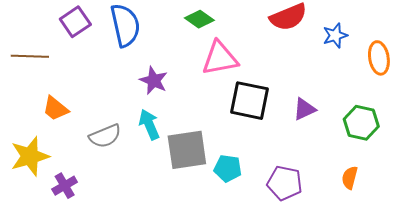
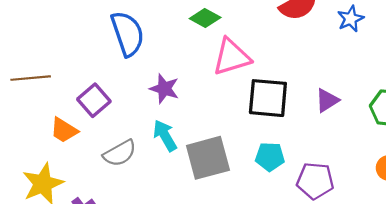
purple square: (75, 22) -> (94, 100), moved
cyan pentagon: (228, 168) -> (270, 157), moved

